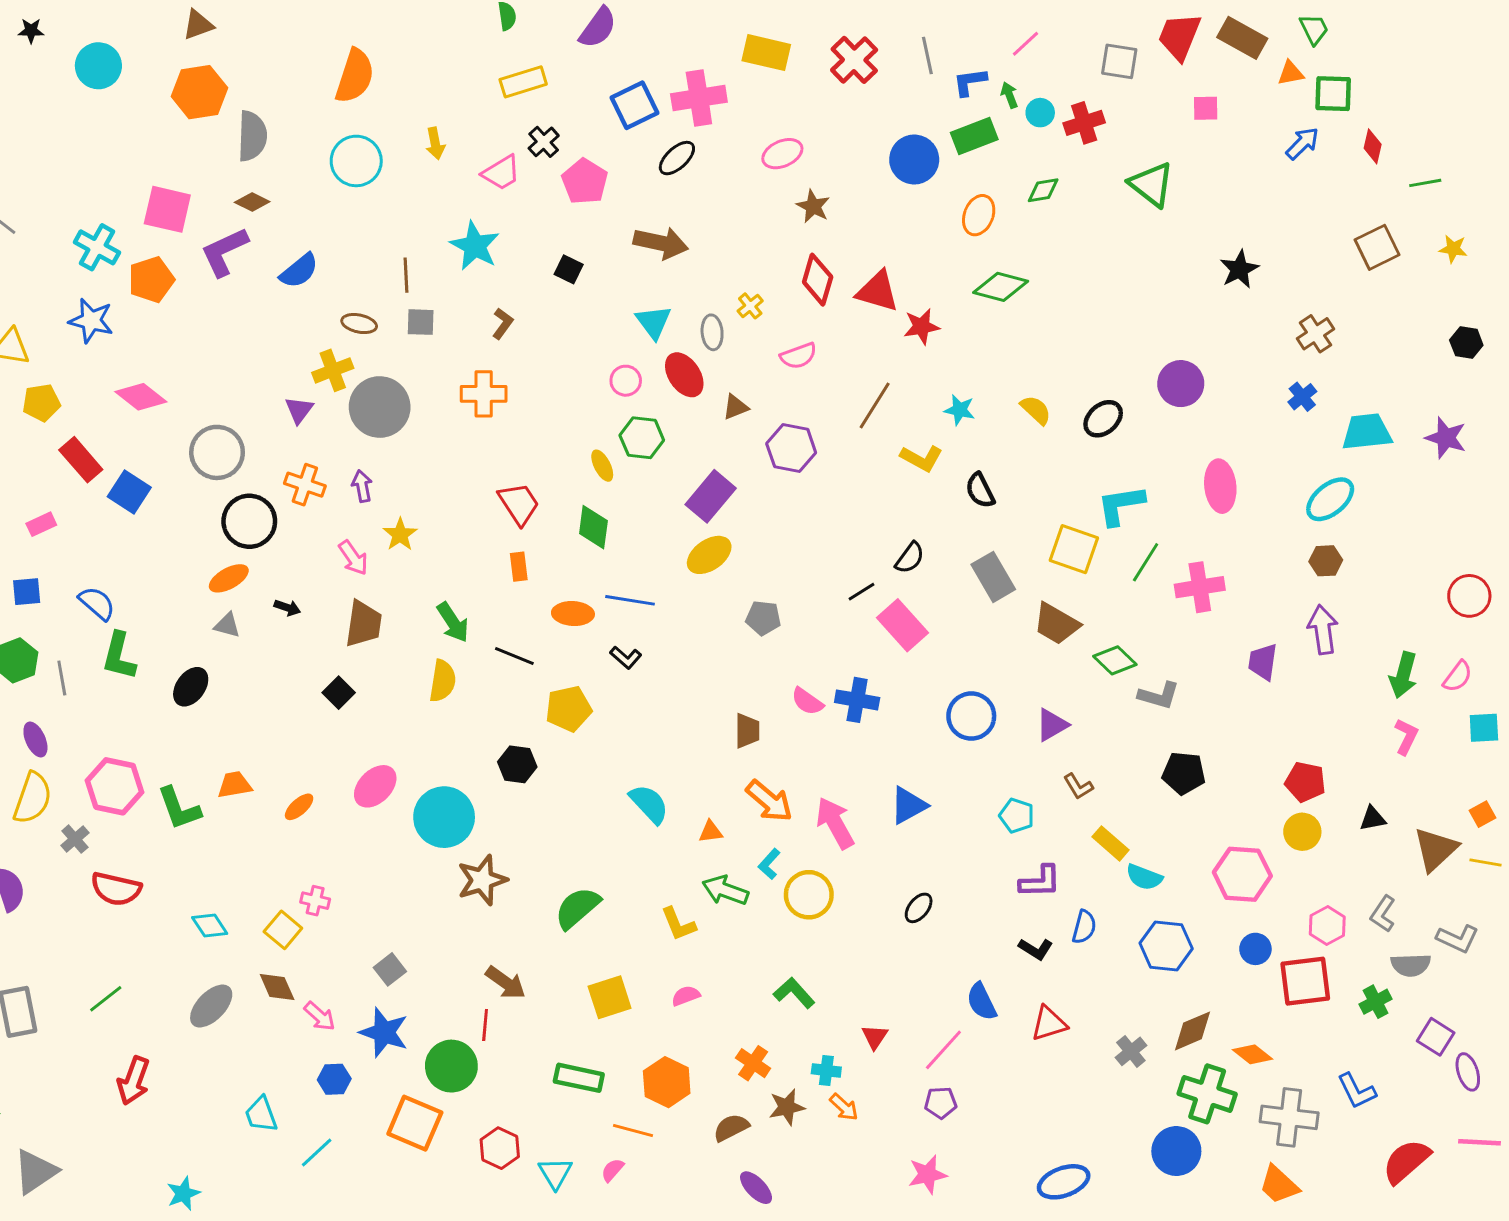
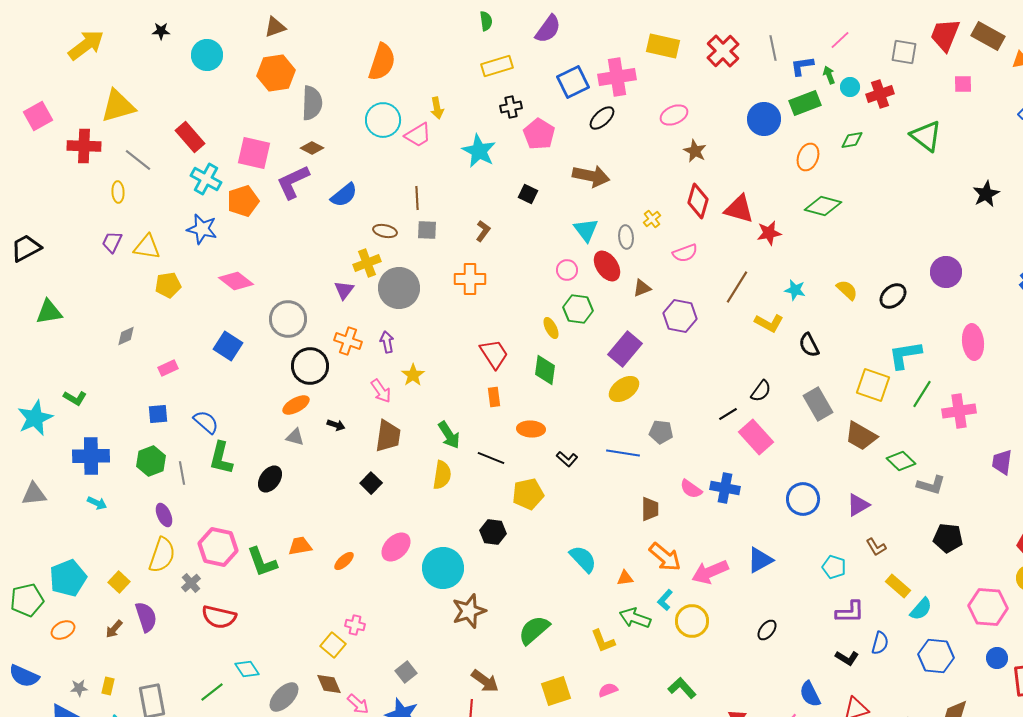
black cross: (544, 142) -> (511, 107), turned 30
pink trapezoid: (501, 173) -> (418, 135), moved
cyan star: (475, 246) -> (479, 151), moved
red rectangle: (81, 460) -> (190, 137), moved
blue line: (630, 600) -> (623, 453), moved
pink arrow: (835, 823) -> (710, 572), turned -84
cyan semicircle: (1144, 877) -> (921, 609), turned -70
cyan diamond: (210, 925) -> (247, 669), moved

